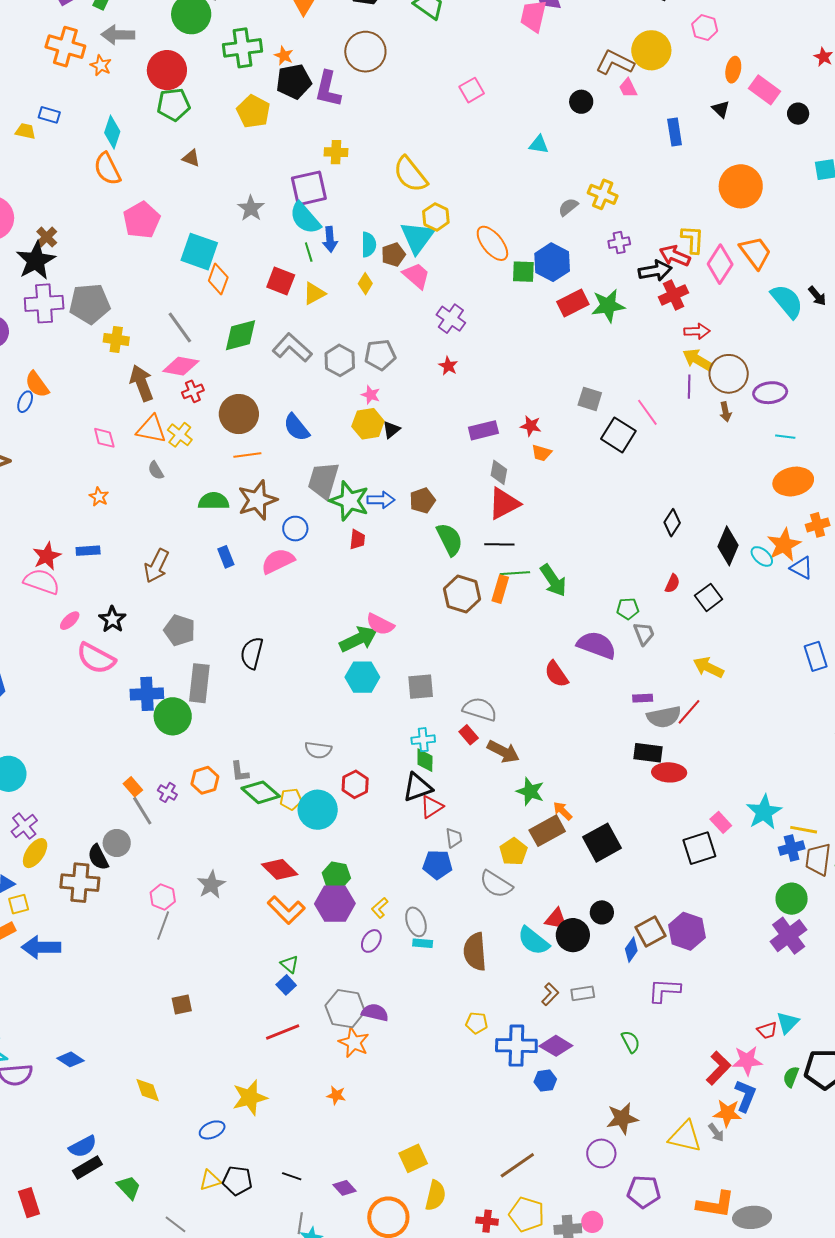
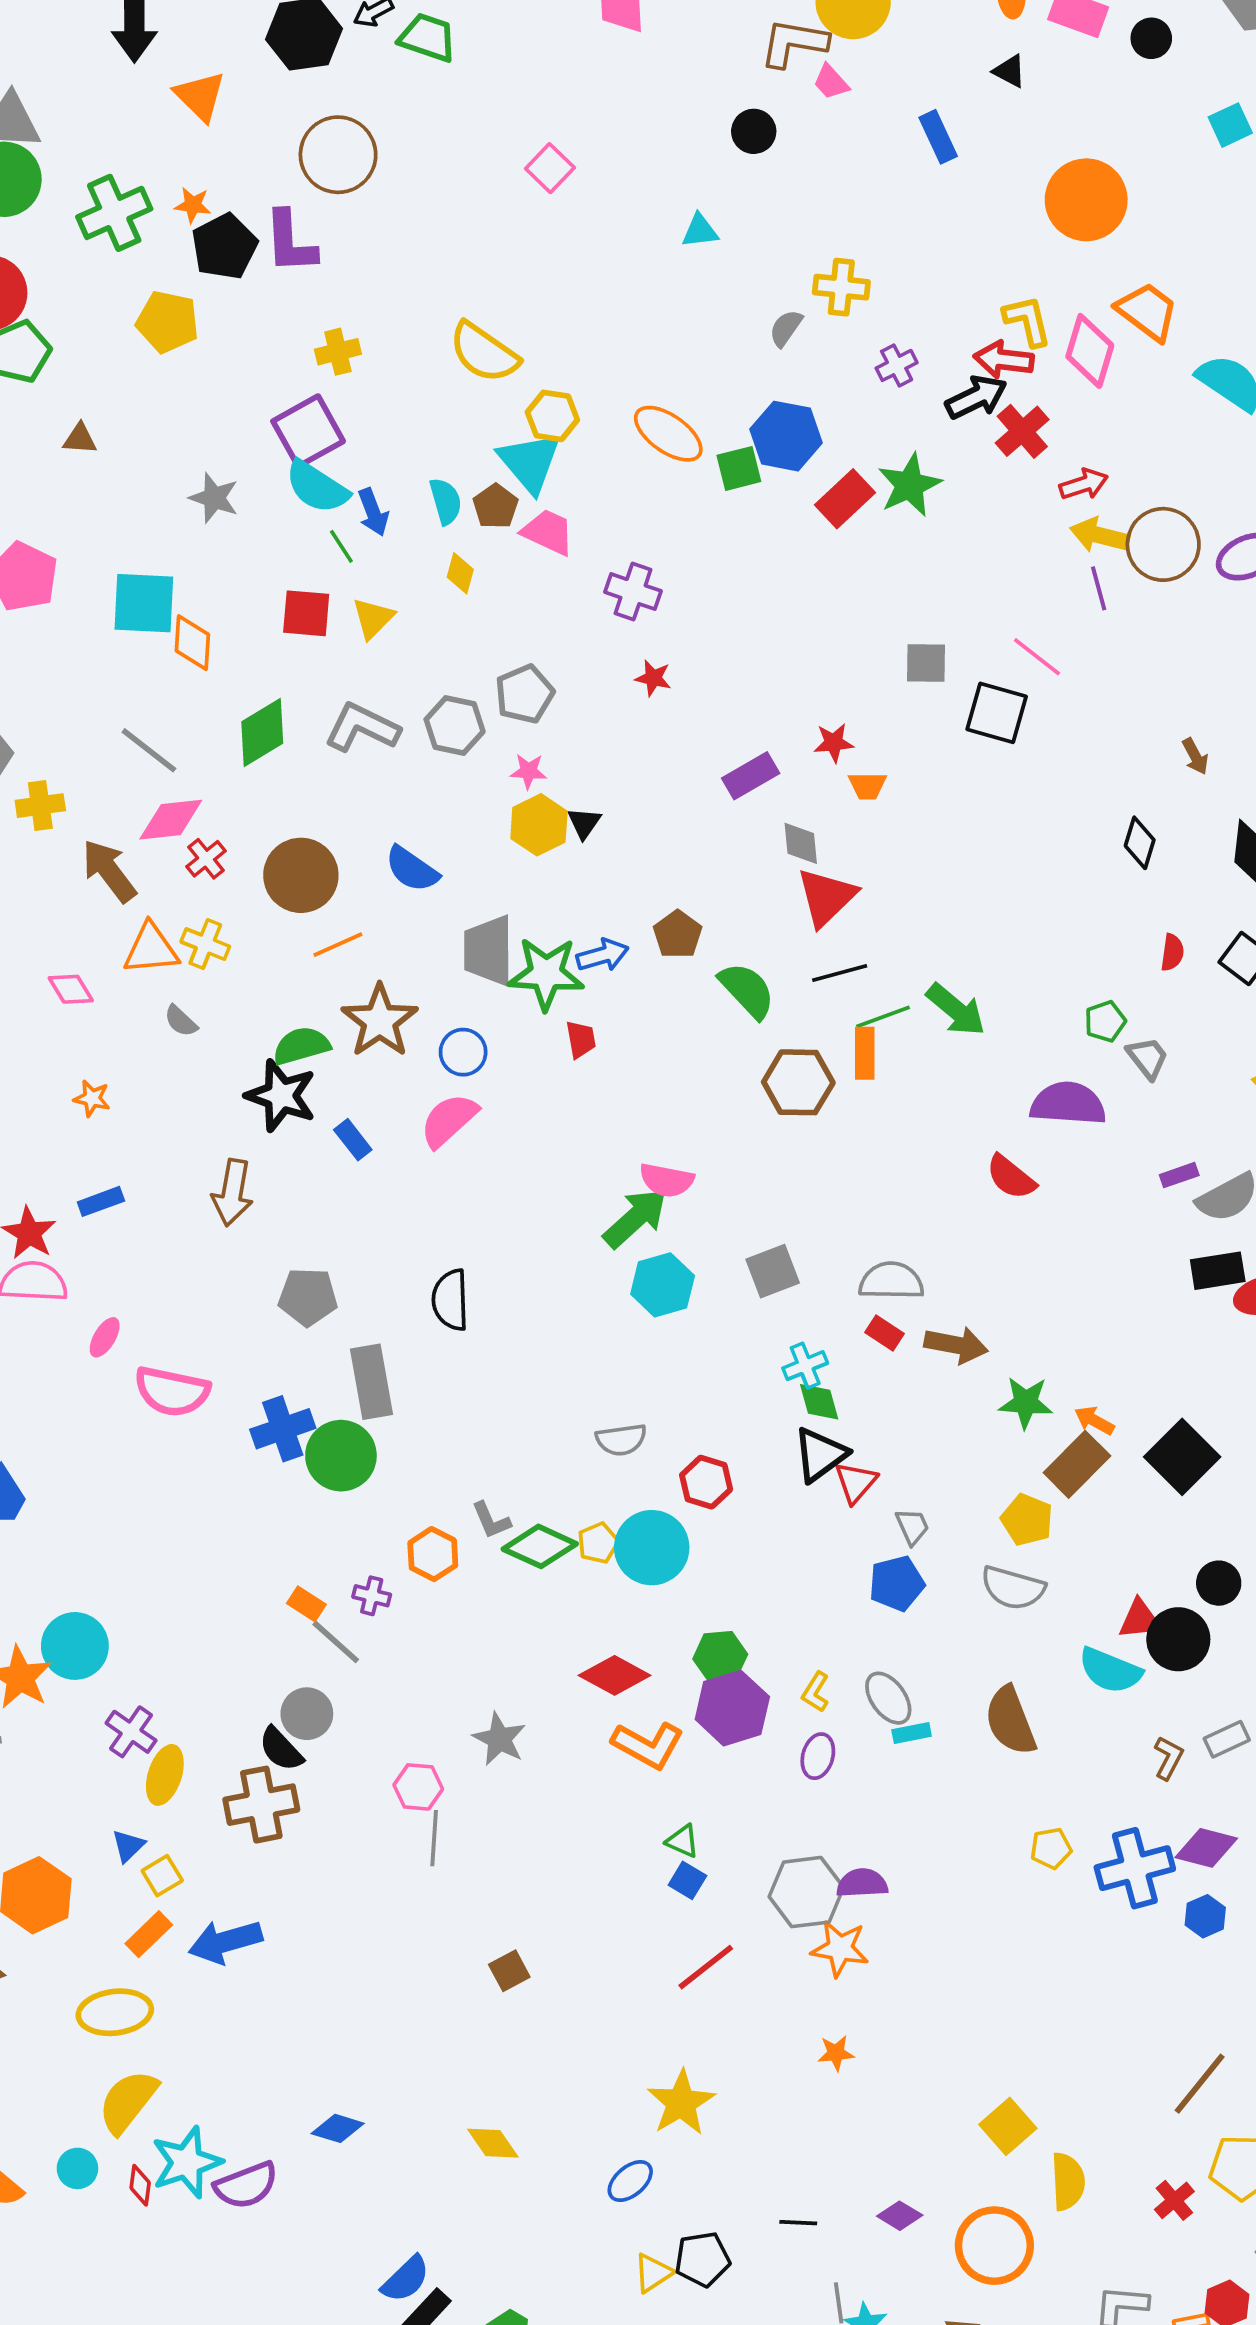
brown arrow: (725, 412) -> (1195, 756), moved
black star: (112, 619) -> (281, 1096), moved, size x1.4
red cross: (487, 1221) -> (1174, 2200), turned -30

